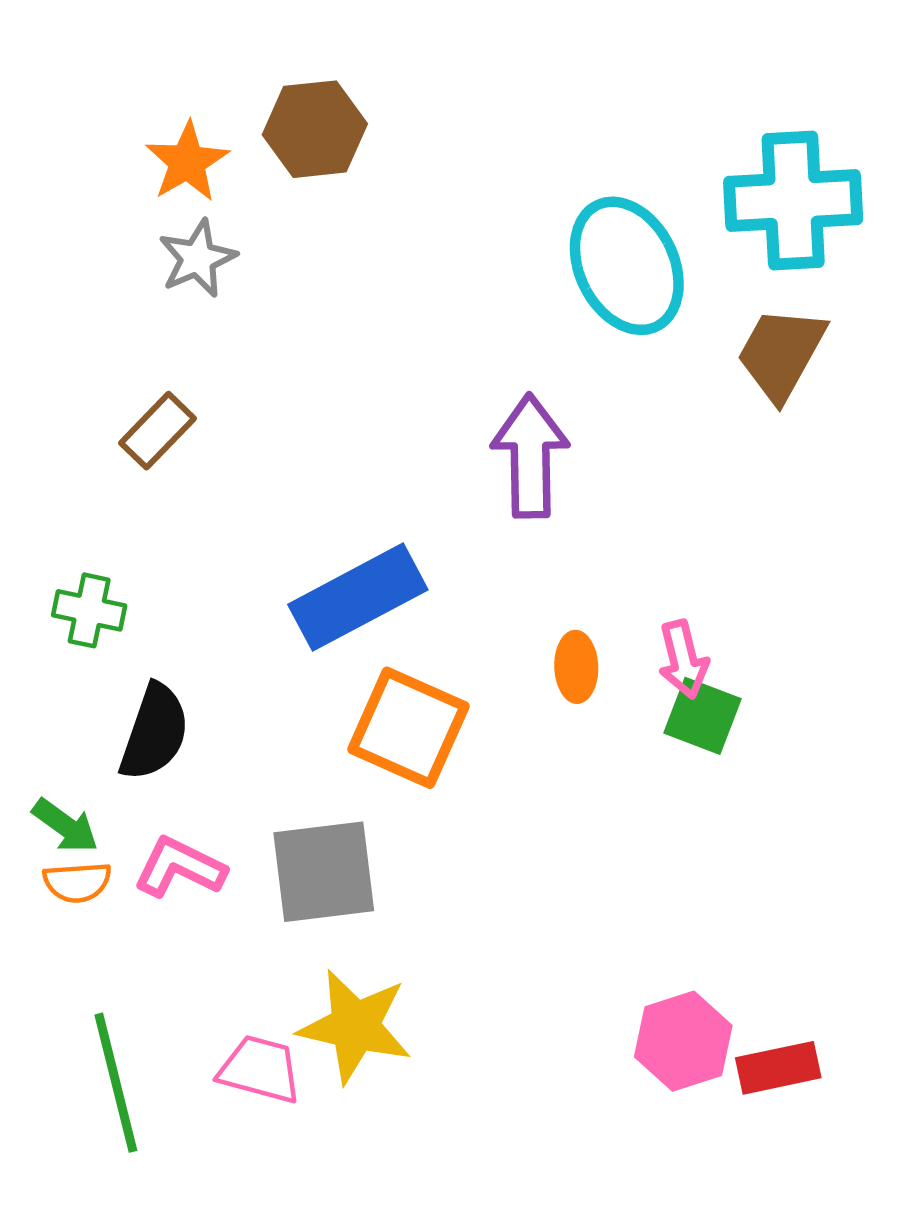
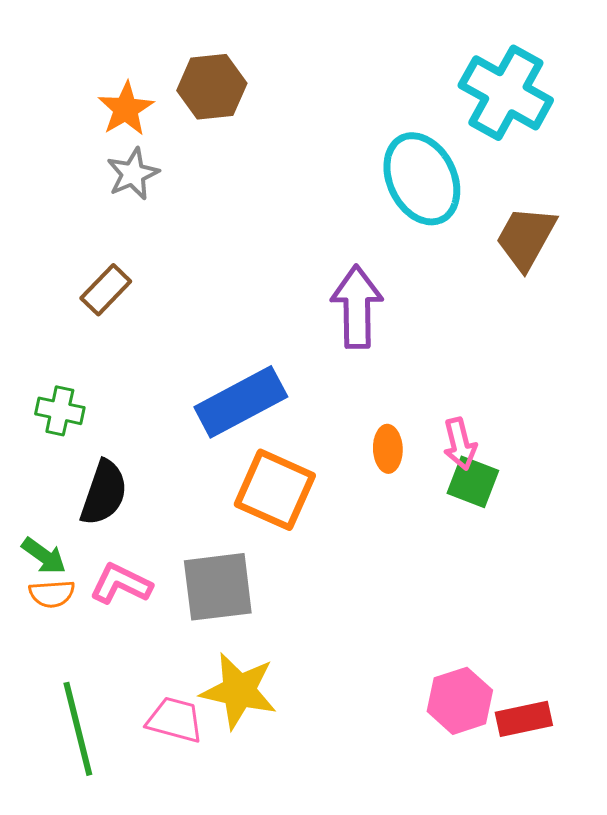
cyan cross: (793, 201) -> (506, 93), moved, turned 32

